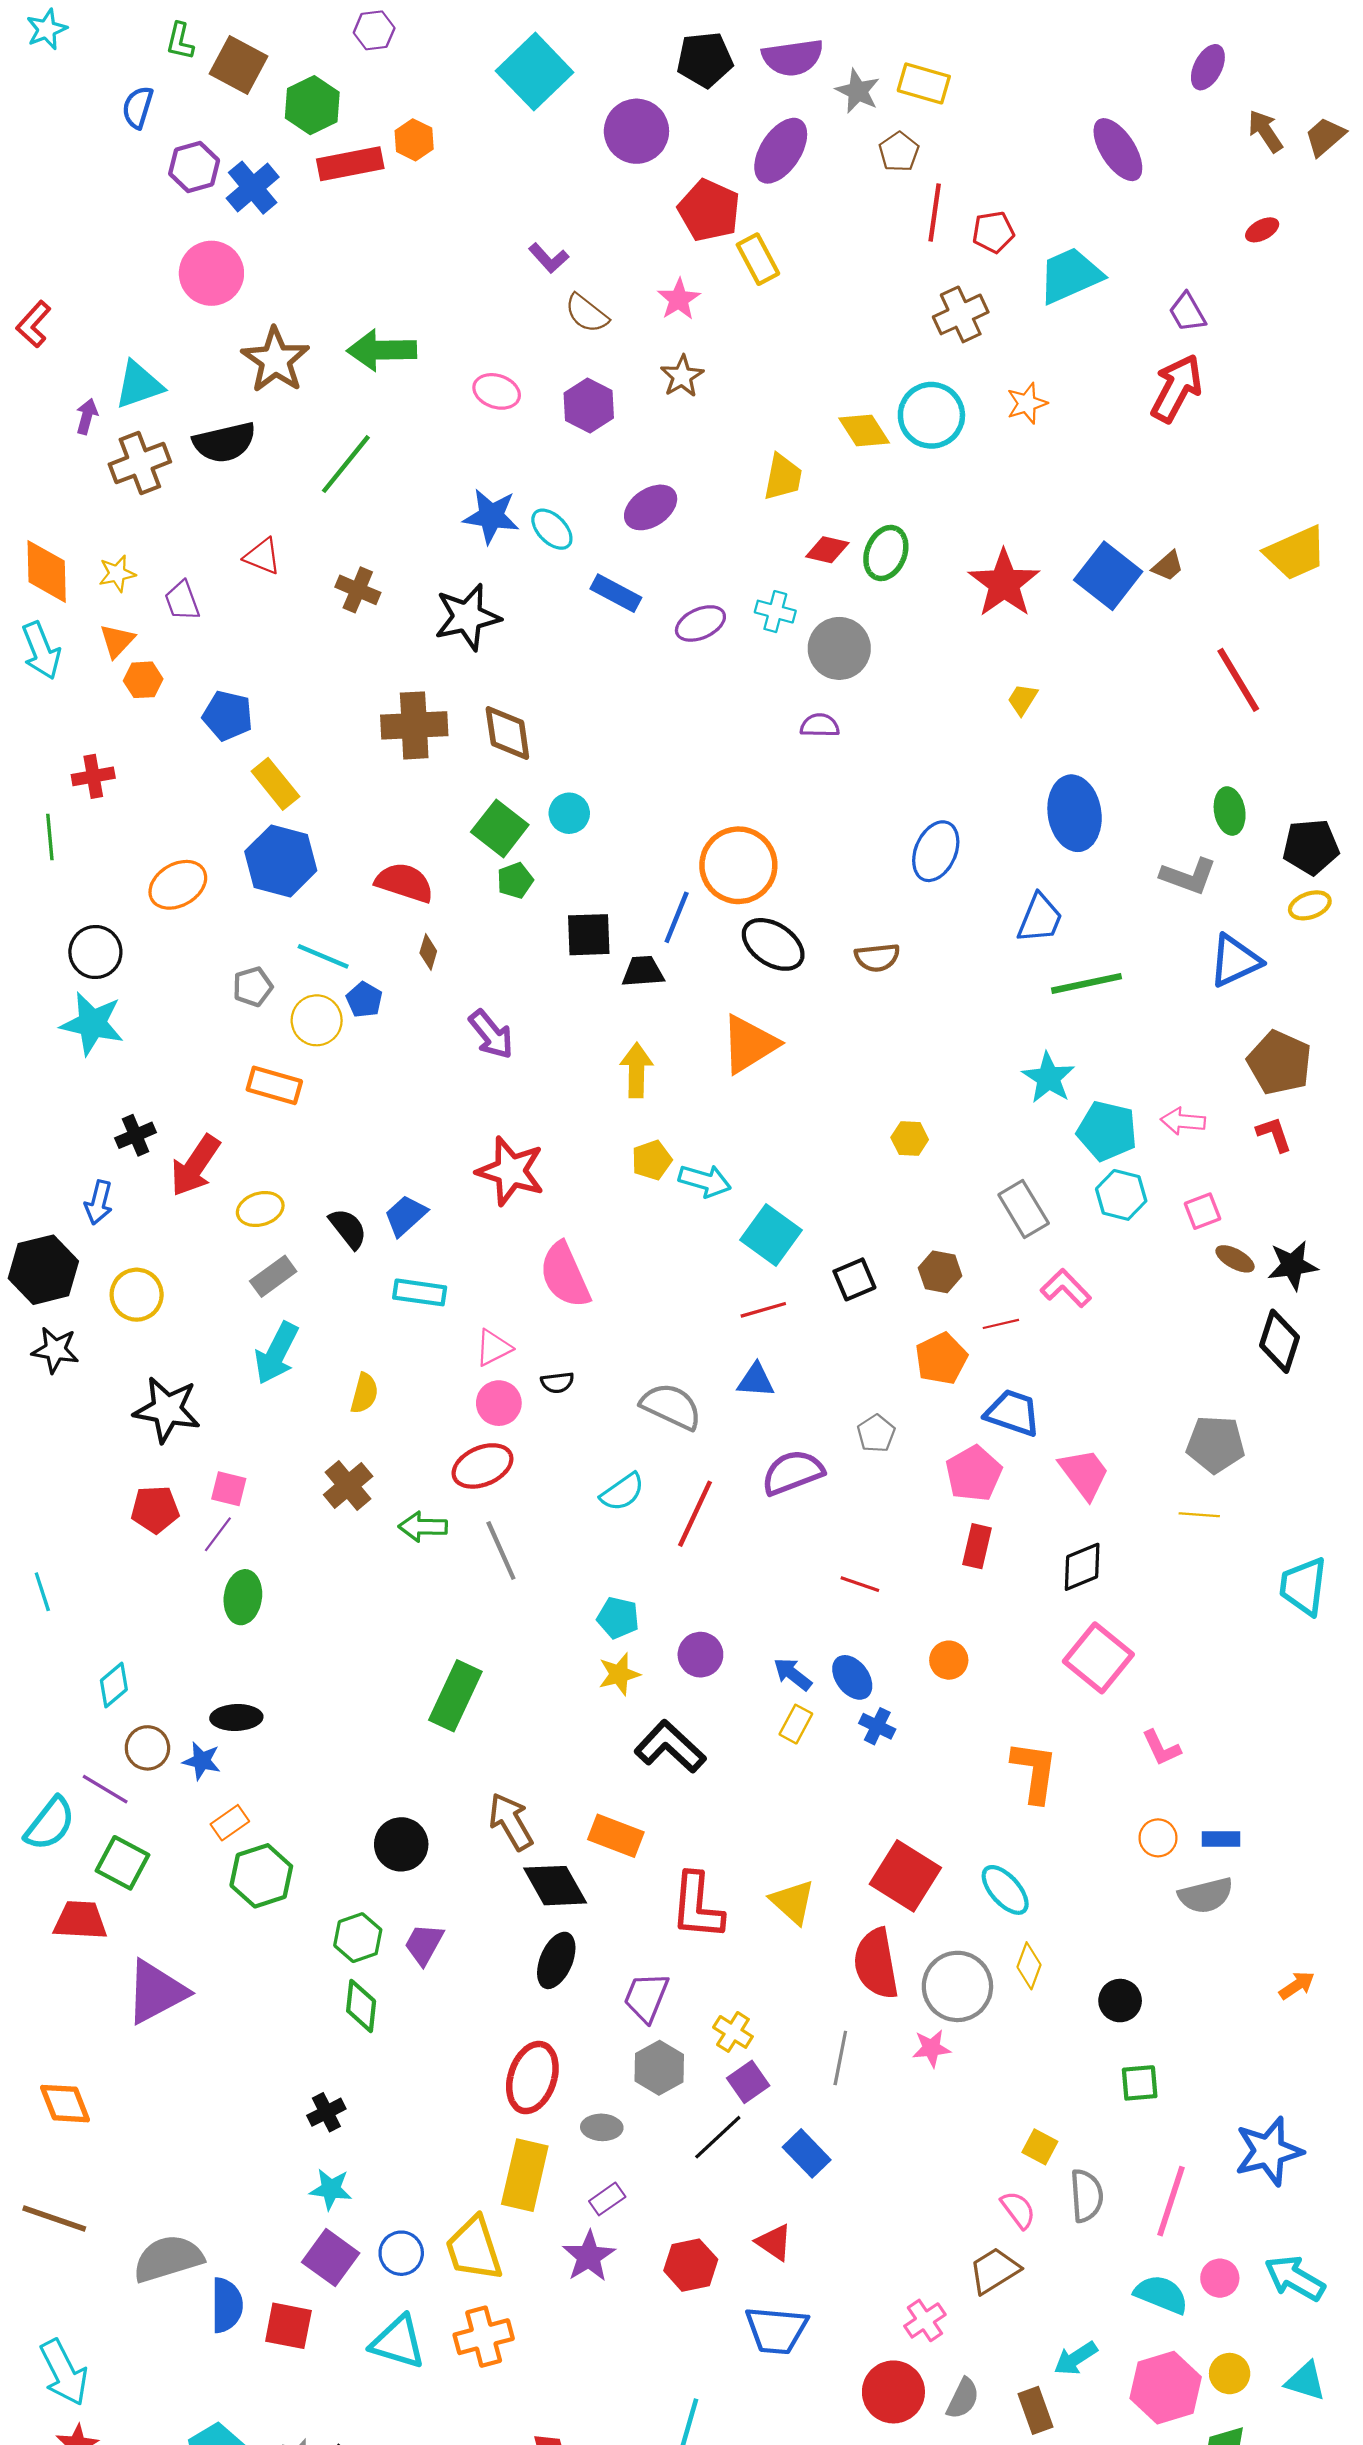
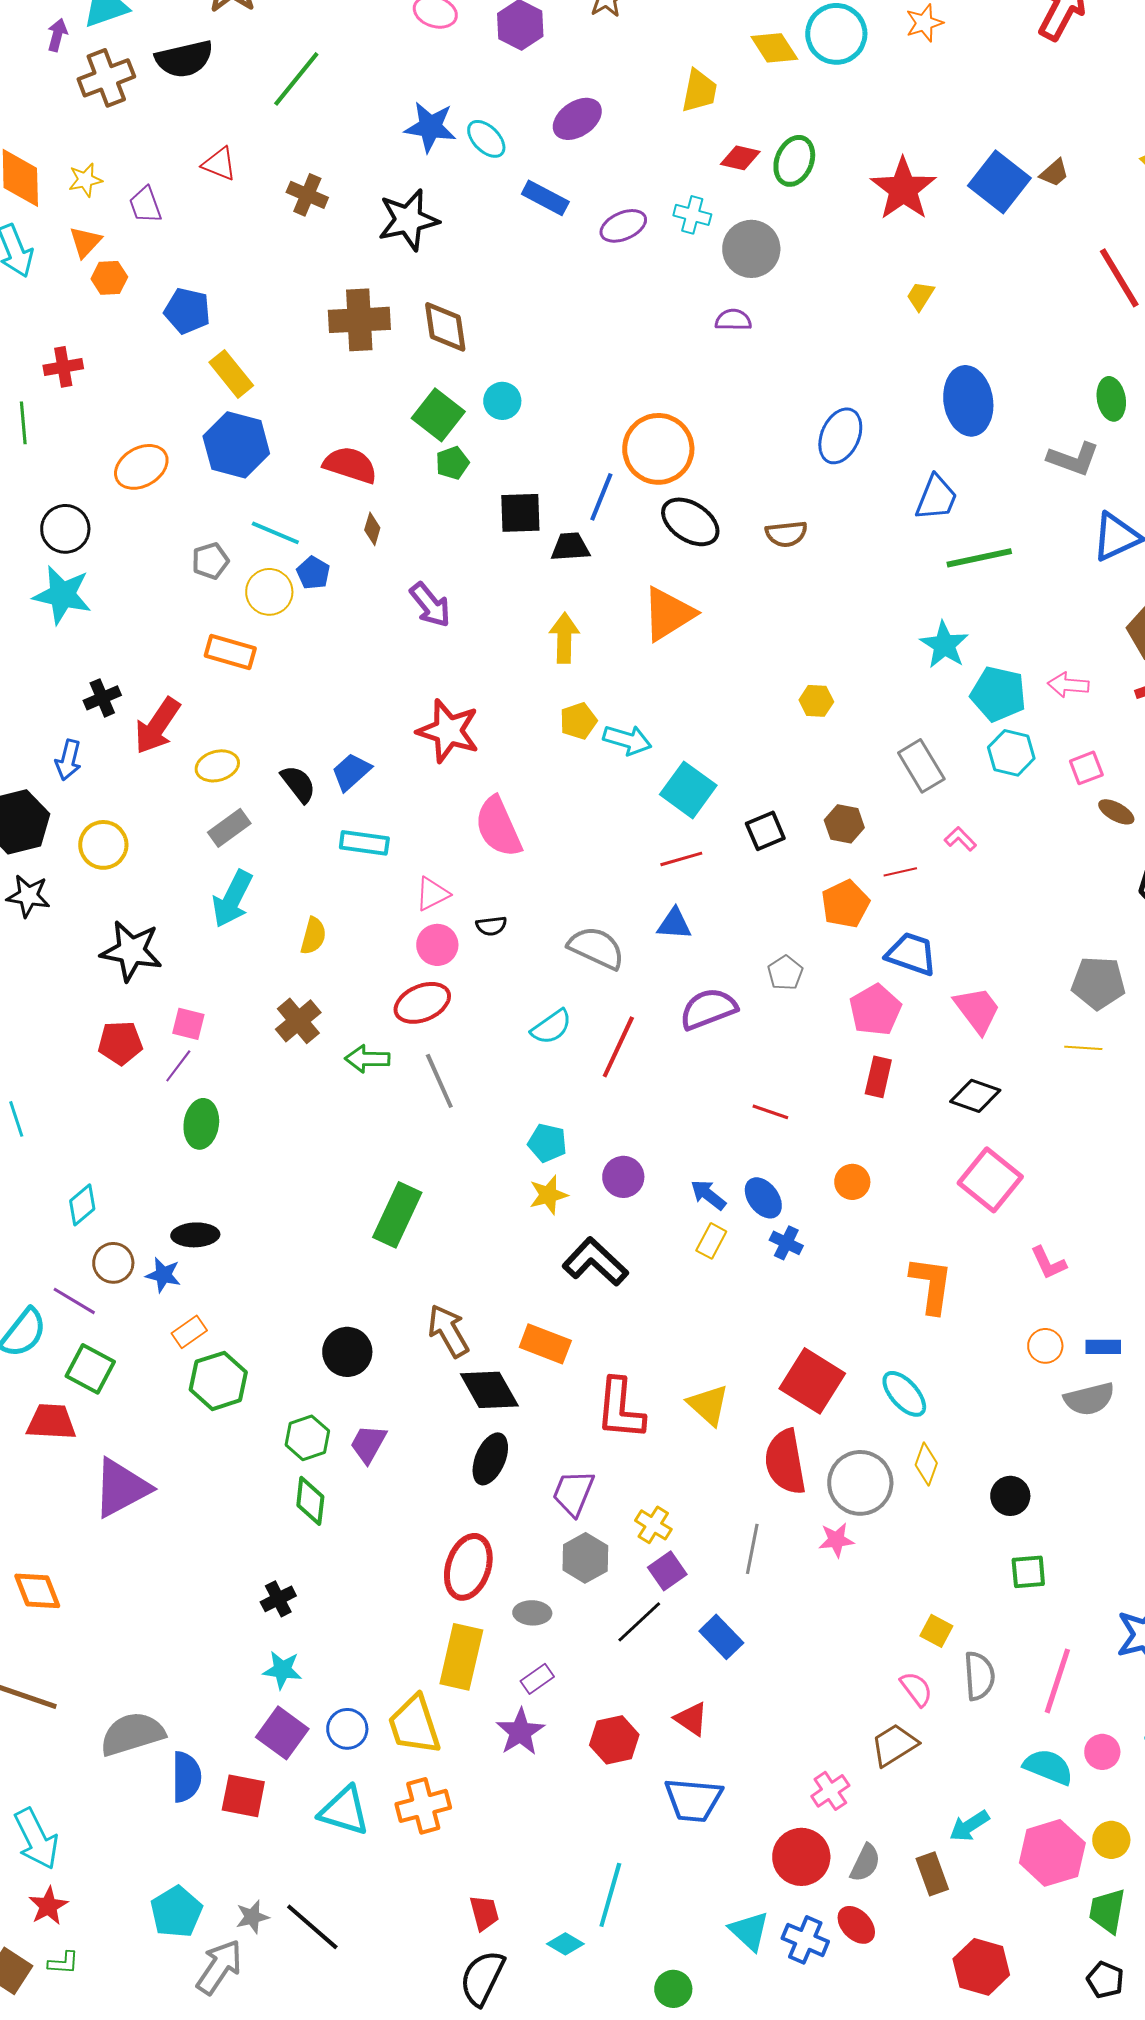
pink L-shape: (1066, 1288) -> (960, 839), size x0.7
black diamond: (1082, 1567) -> (975, 1096), turned 42

